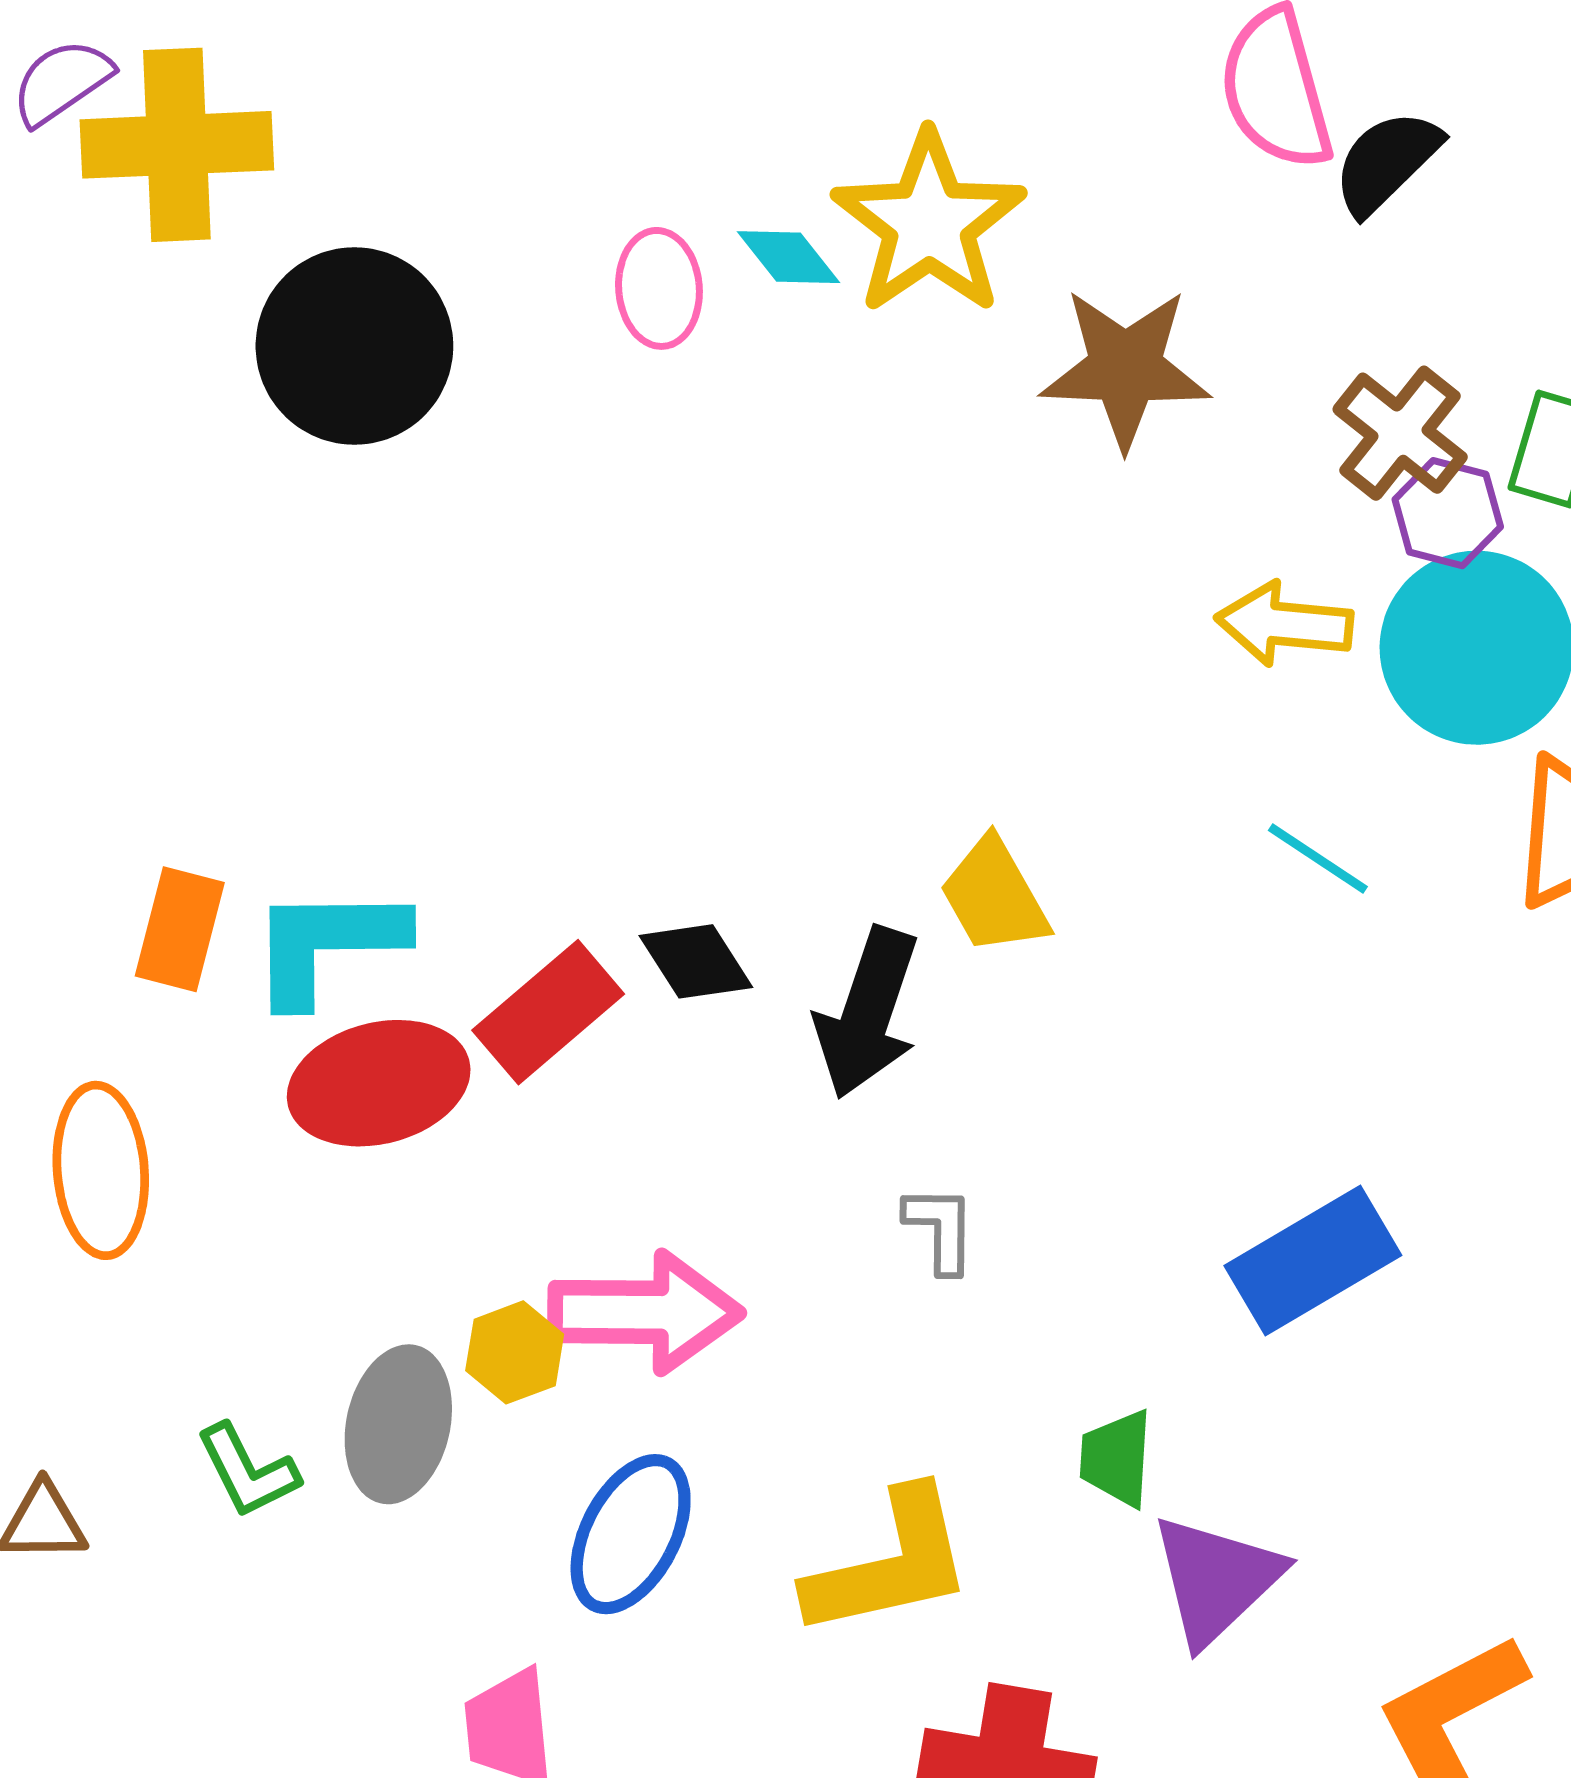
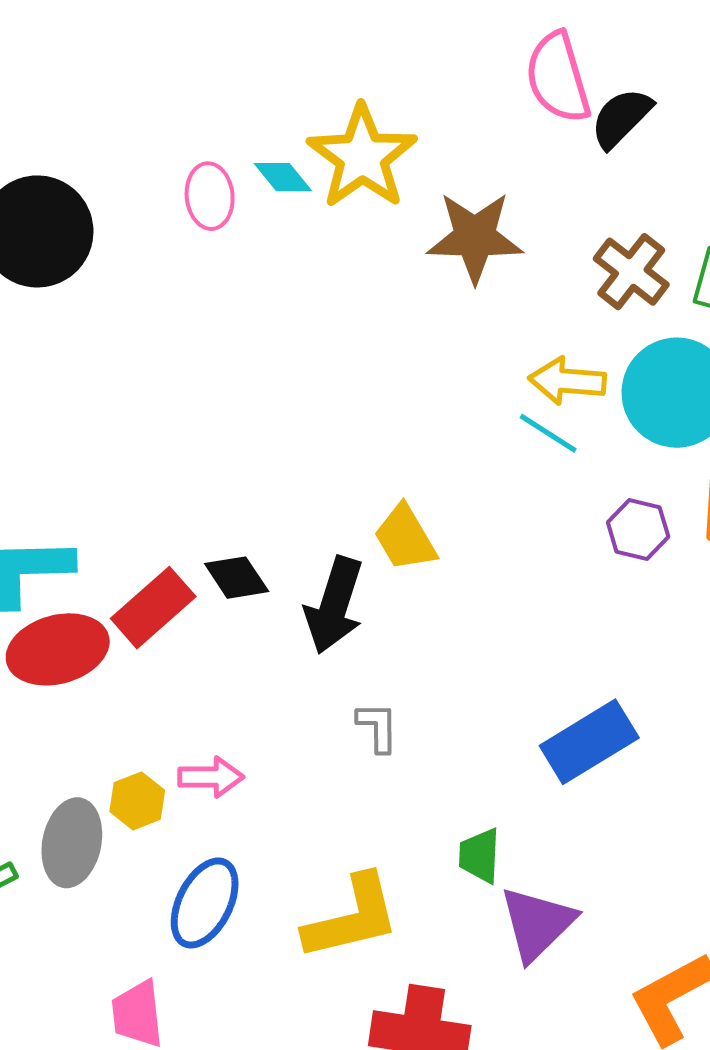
purple hexagon: (1448, 513) -> (638, 530), moved
cyan line: (1318, 858) -> (548, 433), moved
pink arrow: (645, 1312) -> (211, 777), size x0.6

